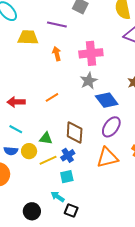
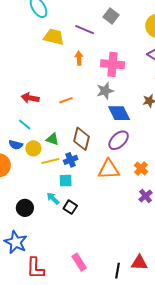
black square: (71, 210) -> (70, 207), moved

